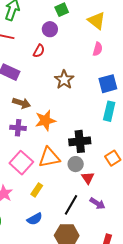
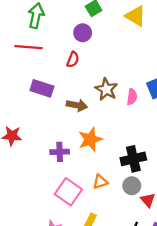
pink semicircle: (98, 49) -> (132, 97), moved
brown arrow: (21, 103) -> (77, 105), moved
orange triangle: (49, 157) -> (100, 182), size x0.6

